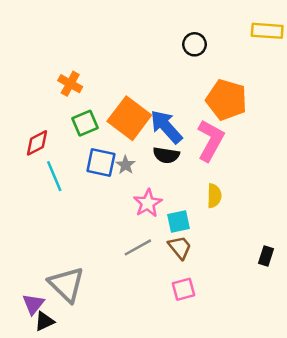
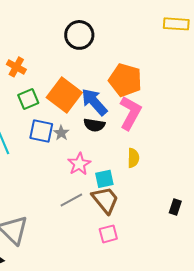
black circle: (195, 44) -> (79, 35), moved, size x1.5
orange pentagon: (227, 100) -> (125, 80), moved
brown trapezoid: (180, 247) -> (105, 200), size x1.4

